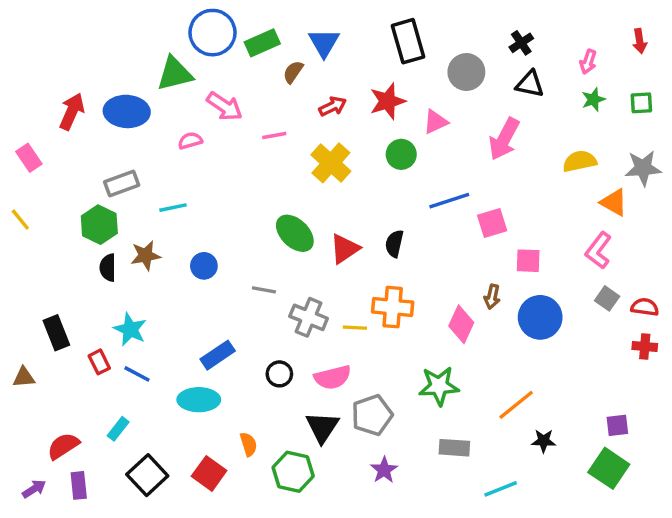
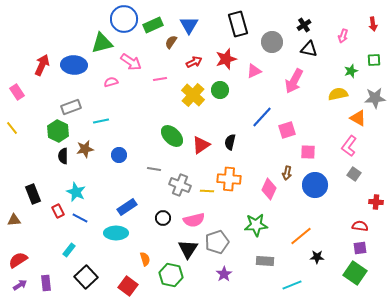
green star: (593, 99) -> (351, 71), moved
green circle: (401, 154) -> (220, 90), moved
blue line: (449, 201) -> (262, 117), turned -30
red semicircle: (645, 307) -> (360, 226), moved
red semicircle: (63, 446) -> (18, 260), moved
red square: (209, 473) -> (128, 286), moved

